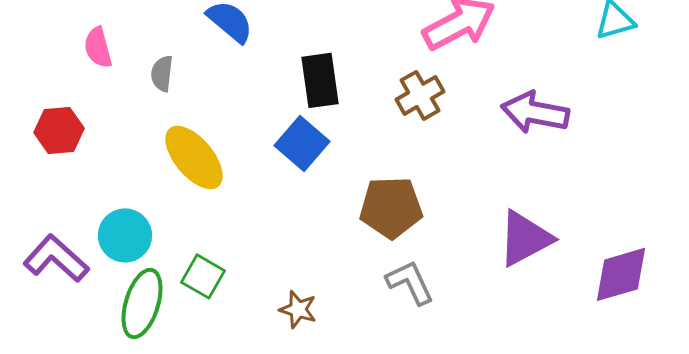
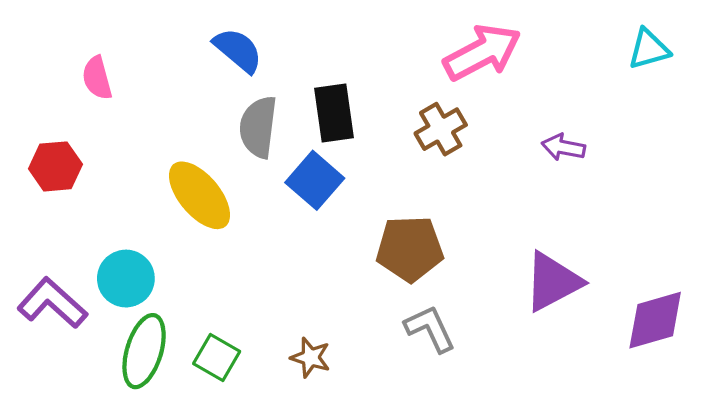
gray semicircle: (162, 73) -> (258, 127), moved, size x1.6
purple arrow: (535, 112) -> (563, 147), size x0.6
green square: (203, 276) -> (217, 357), moved

